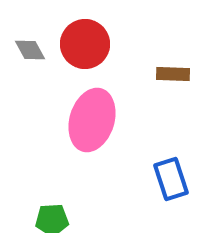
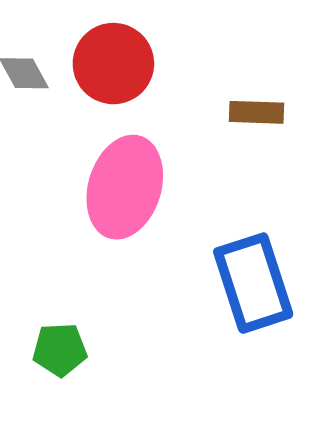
blue rectangle: (171, 179) -> (253, 283), size x1.4

